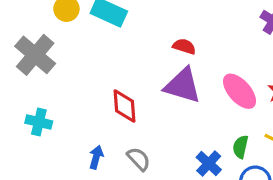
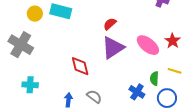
red semicircle: (184, 46) -> (110, 24), turned -48
purple triangle: (183, 86) -> (113, 48), turned -40

